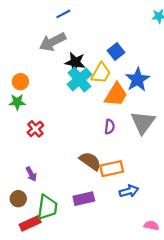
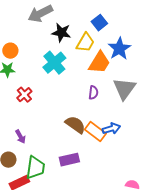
cyan cross: (79, 79) -> (54, 63), moved
orange rectangle: (112, 169) -> (95, 132), turned 50
blue arrow: (129, 191) -> (111, 129), moved

